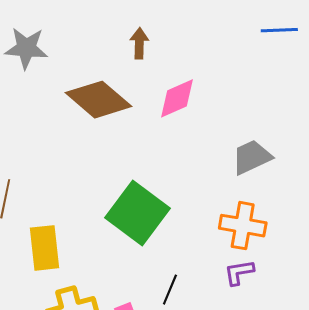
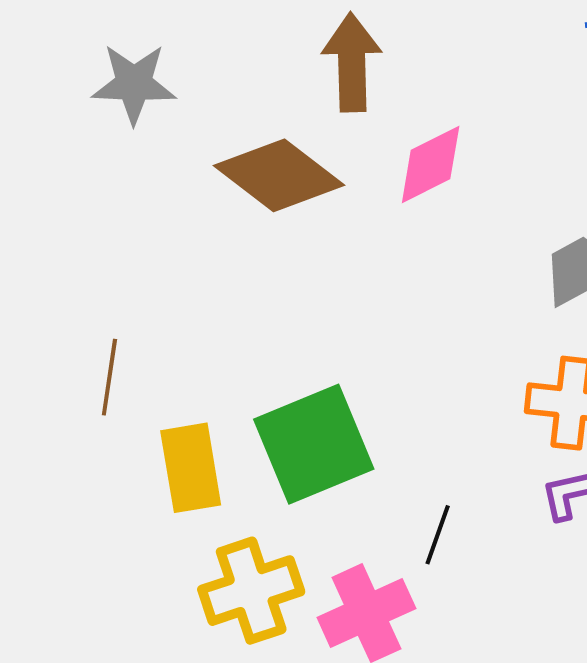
brown arrow: (139, 43) -> (352, 62), size x1.6
green square: (137, 213) -> (314, 444), moved, turned 34

